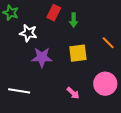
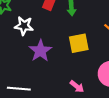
purple star: (42, 57) -> (40, 51), turned -30

